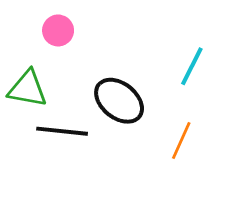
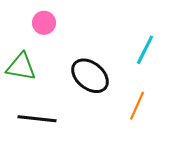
black line: (62, 131) -> (37, 119), moved

